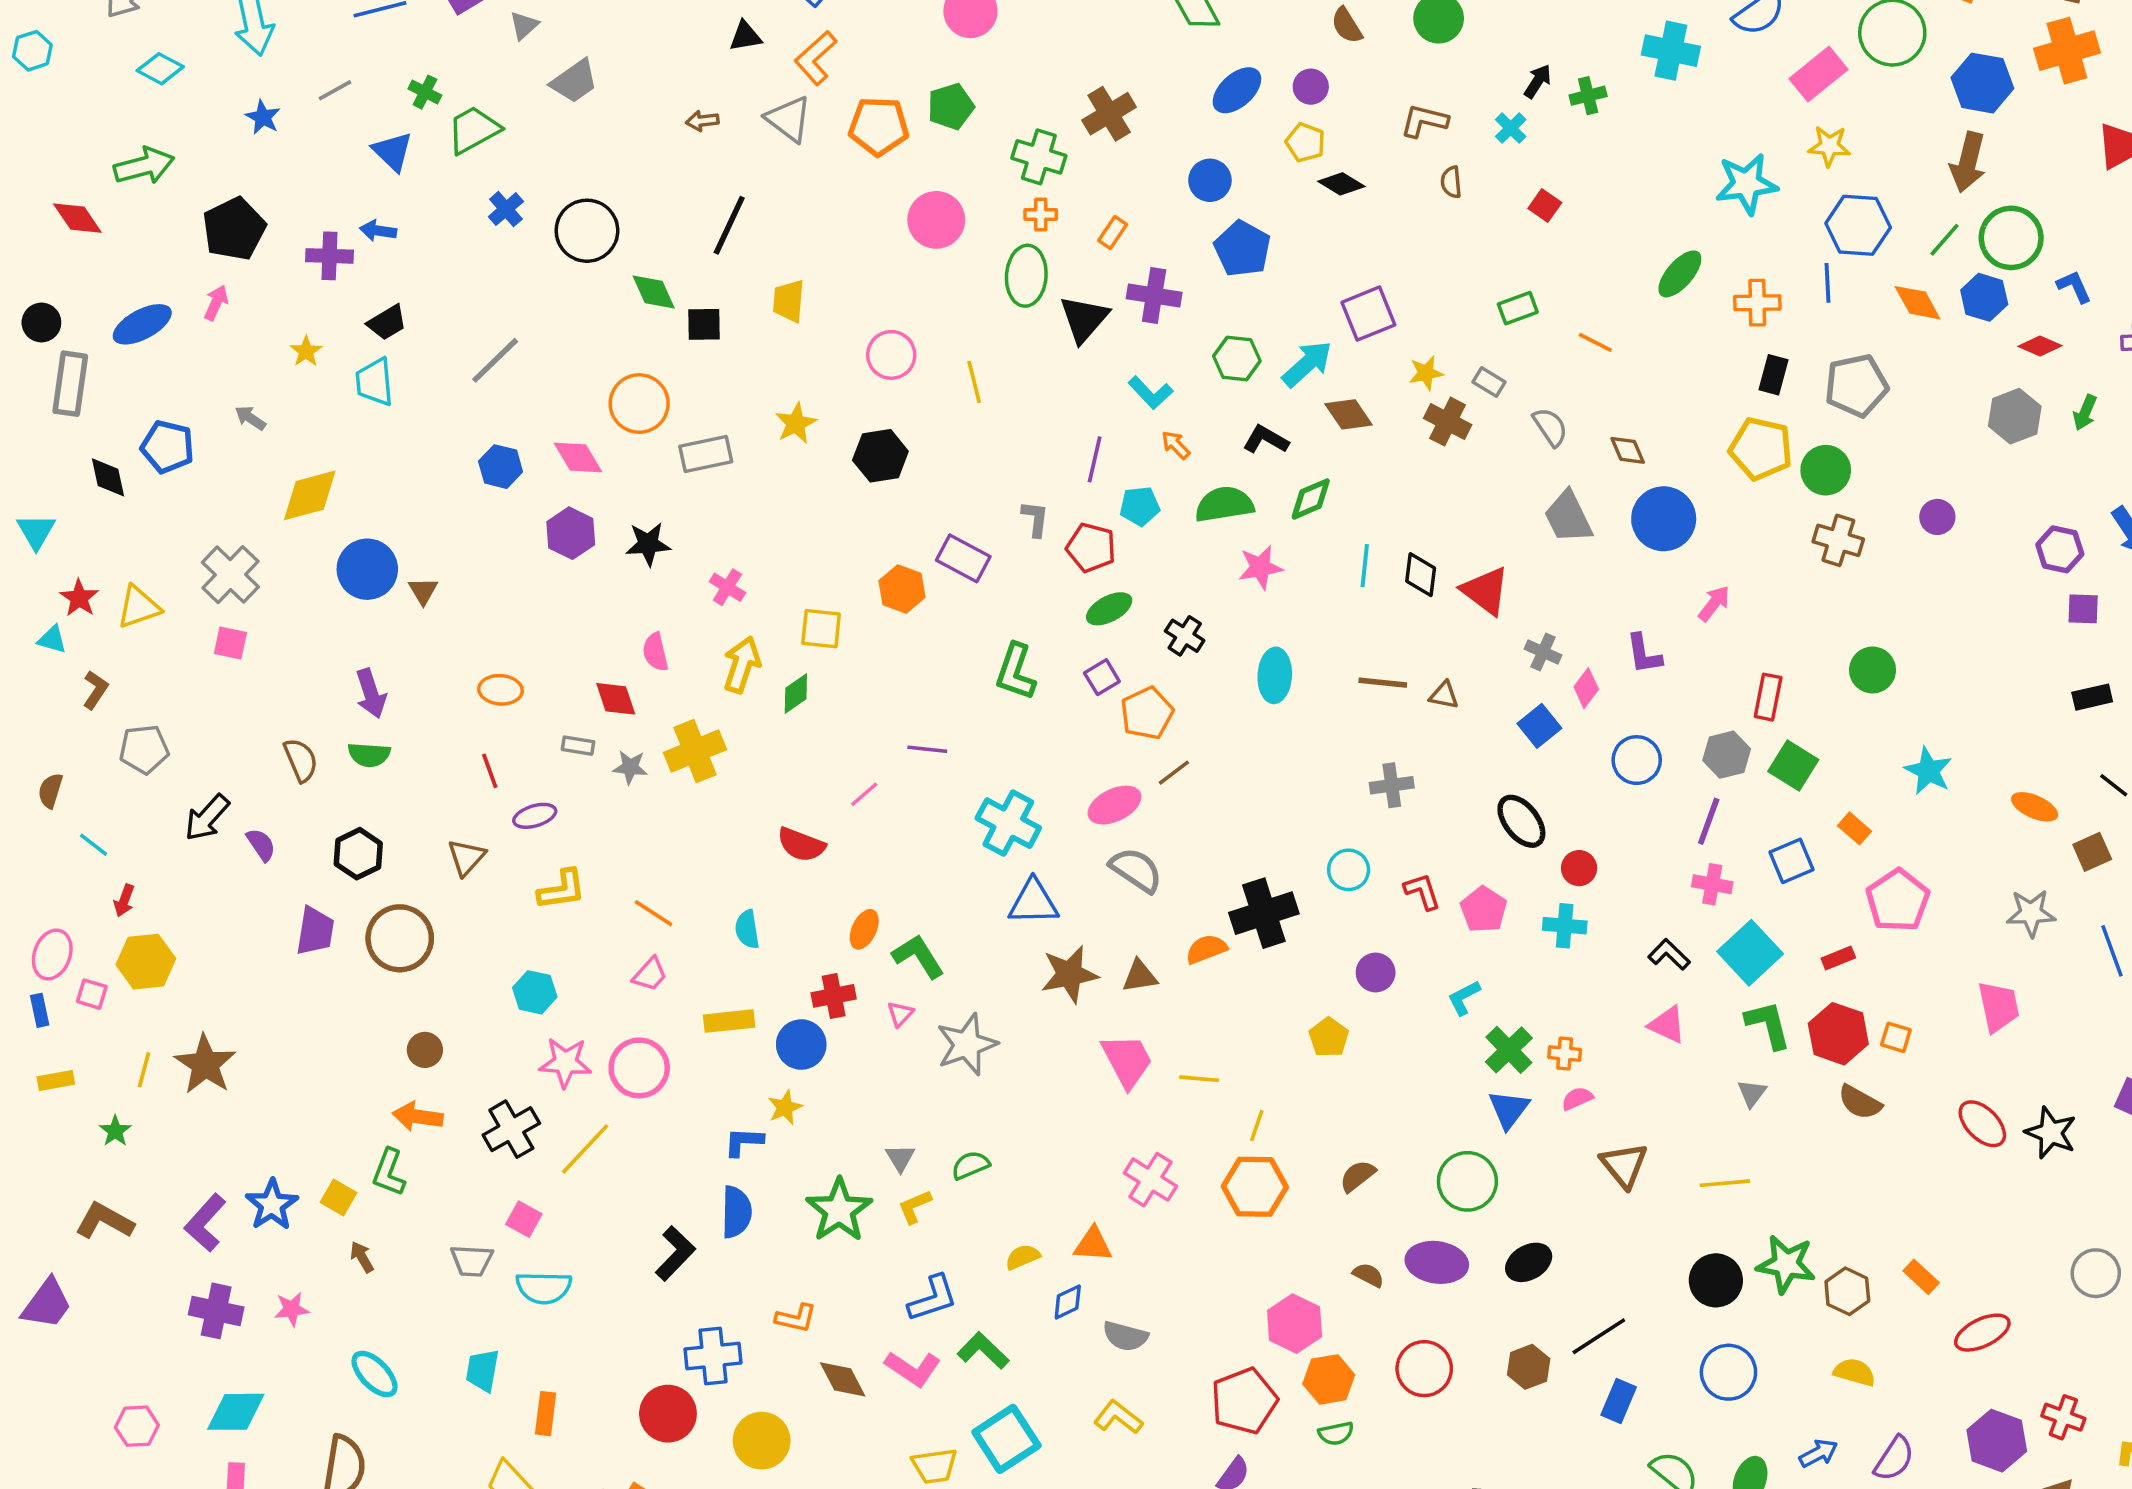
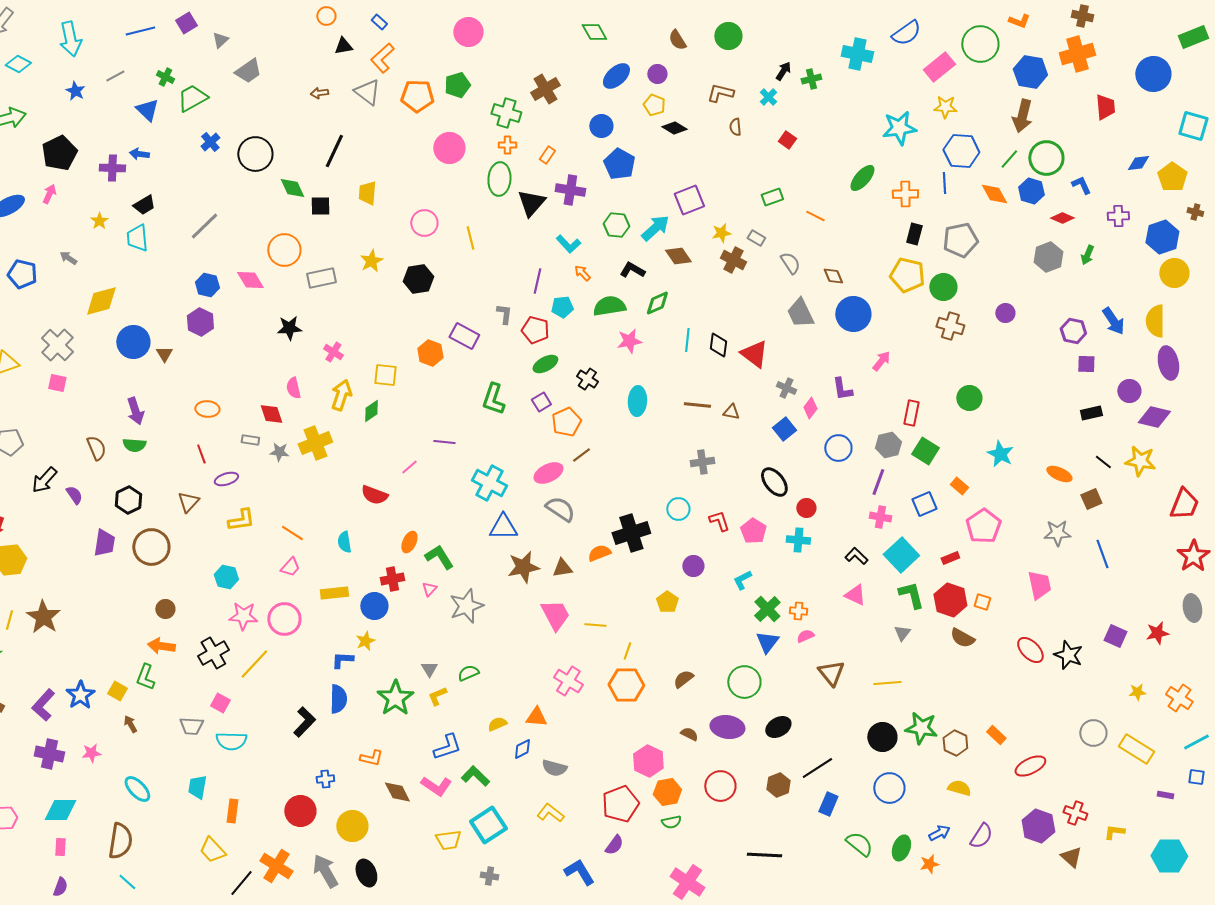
purple hexagon: (571, 533) -> (200, 322), moved
blue cross: (713, 1356) -> (325, 779), size x0.6

